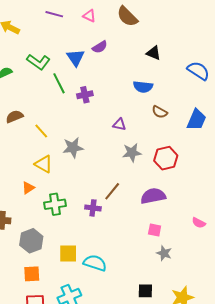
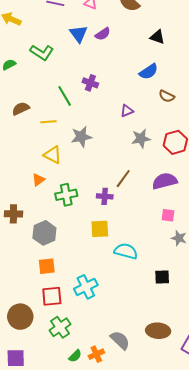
blue triangle: (76, 58) -> (79, 34), moved
green line: (59, 83) -> (65, 96), moved
blue semicircle: (143, 87) -> (149, 72), turned -36
purple cross: (85, 95) -> (90, 83), turned 35
purple triangle: (119, 124) -> (127, 111), turned -32
yellow line: (41, 131) -> (48, 122), turned -49
yellow square: (68, 253) -> (100, 229), moved
cyan semicircle: (95, 263) -> (126, 251), moved

